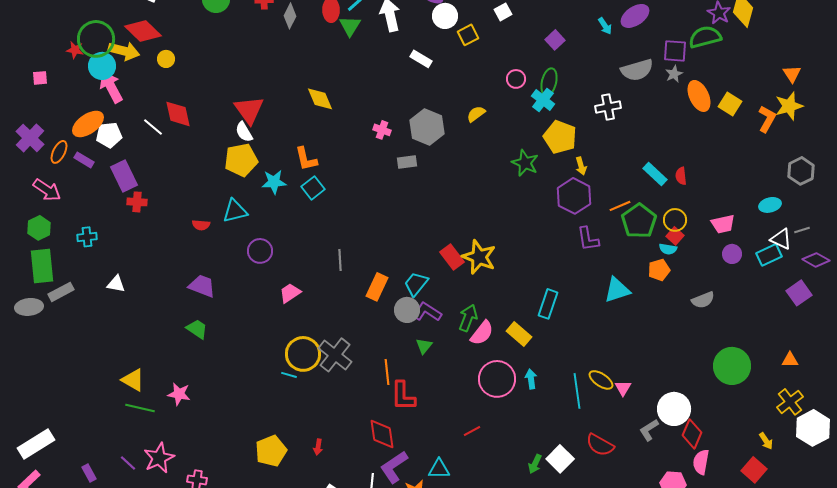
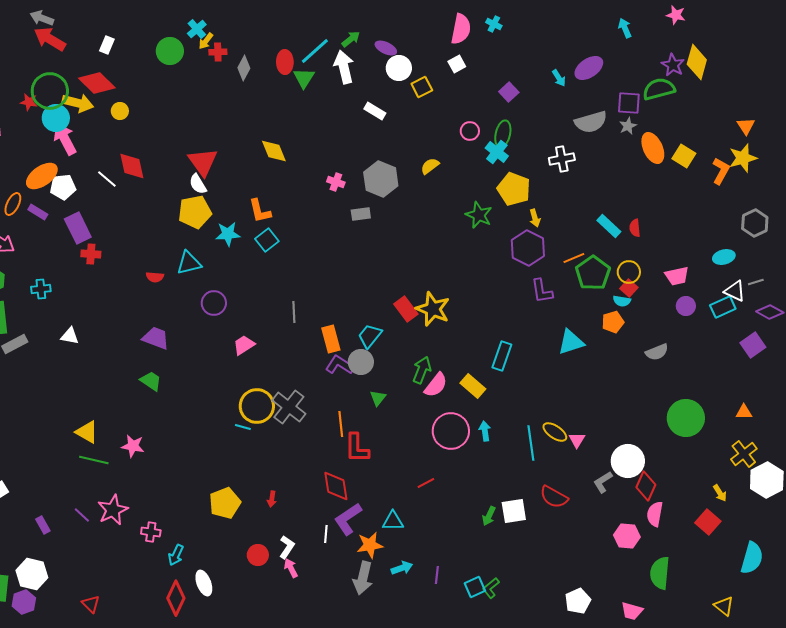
orange rectangle: (377, 287) -> (331, 339), turned -40
purple L-shape: (427, 312) -> (340, 365), moved
white square: (560, 459) -> (514, 511), turned 36

